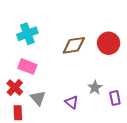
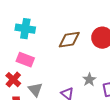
cyan cross: (27, 34) -> (25, 29), turned 30

